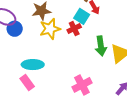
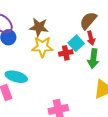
green arrow: (101, 46) -> (93, 59), moved

